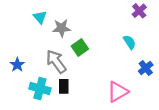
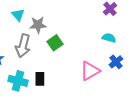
cyan semicircle: (130, 42) -> (109, 38), moved, turned -40
gray arrow: (56, 62) -> (23, 46), moved, turned -130
pink triangle: (118, 92) -> (90, 71), moved

